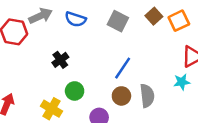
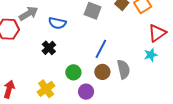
blue semicircle: (75, 19) -> (57, 23), moved
green circle: (75, 91) -> (73, 72), moved
yellow cross: (51, 109) -> (46, 89), turned 30

